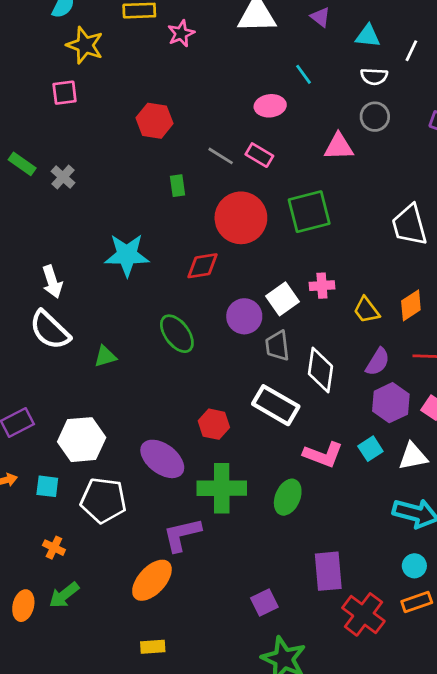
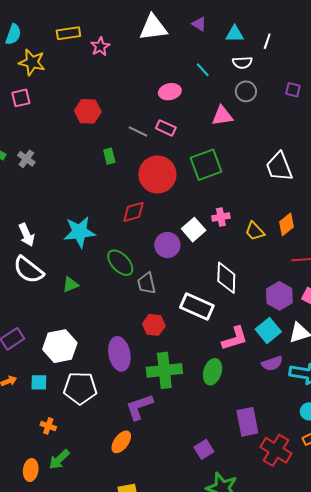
cyan line: (304, 74) -> (203, 70), moved
cyan star: (127, 255) -> (80, 232), moved
gray trapezoid: (277, 346) -> (146, 283), moved
purple semicircle: (378, 362) -> (272, 363), moved, turned 45
cyan square: (370, 449) -> (268, 331), size x1.4
pink L-shape: (323, 455) -> (235, 338), turned -32
purple ellipse: (162, 459) -> (119, 354), turned 48
orange ellipse: (152, 580) -> (121, 442), size x0.7

